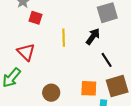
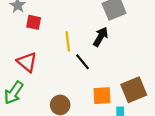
black line: (107, 60) -> (83, 62), moved

